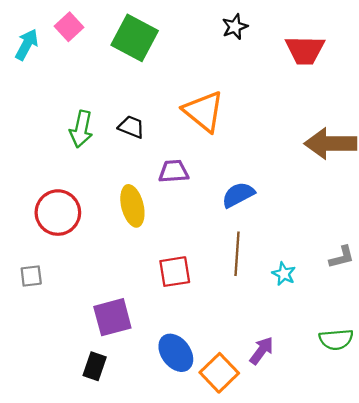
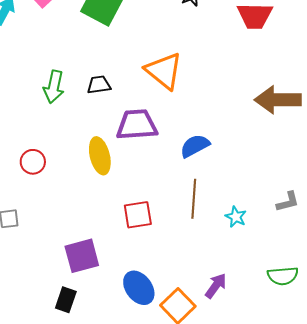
black trapezoid: (131, 127) -> (99, 85), turned -30
purple trapezoid: (174, 171) -> (137, 125), size x1.5
red circle: (58, 213) -> (33, 162), size x0.6

